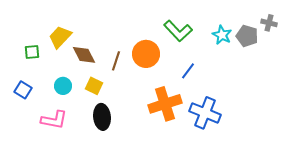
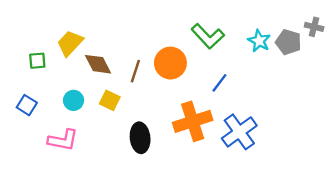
blue cross: (205, 113) -> (239, 132), turned 32
black ellipse: (102, 117) -> (140, 138), moved

